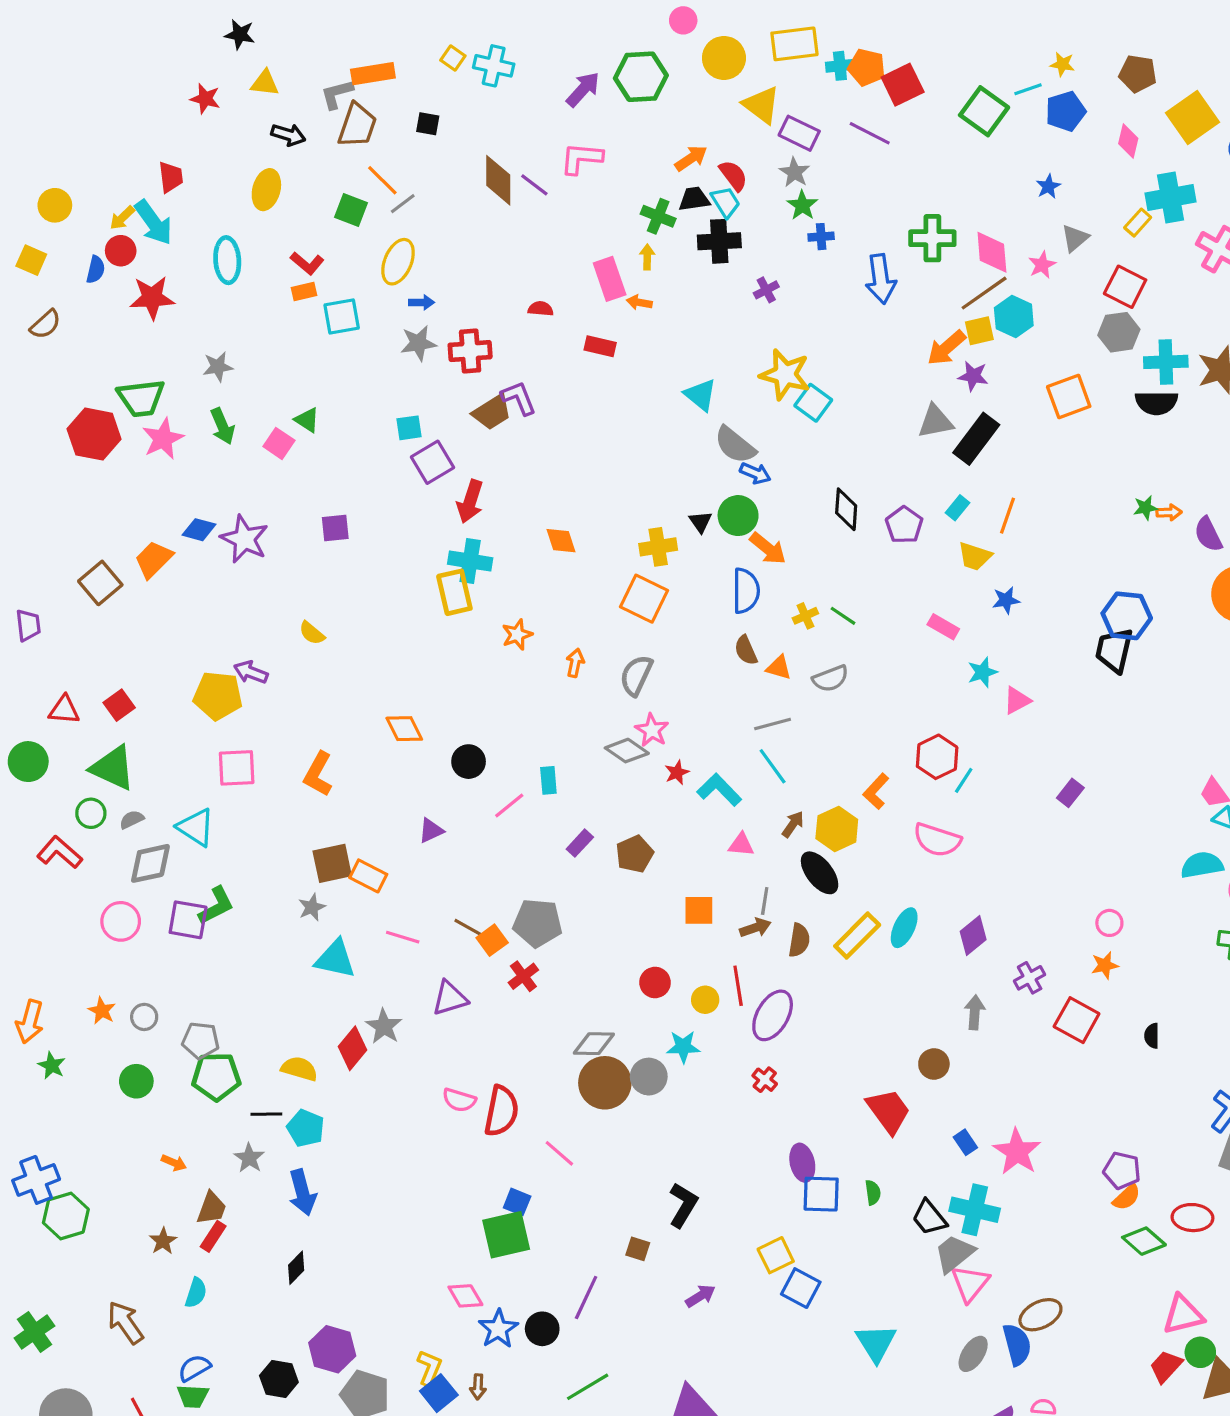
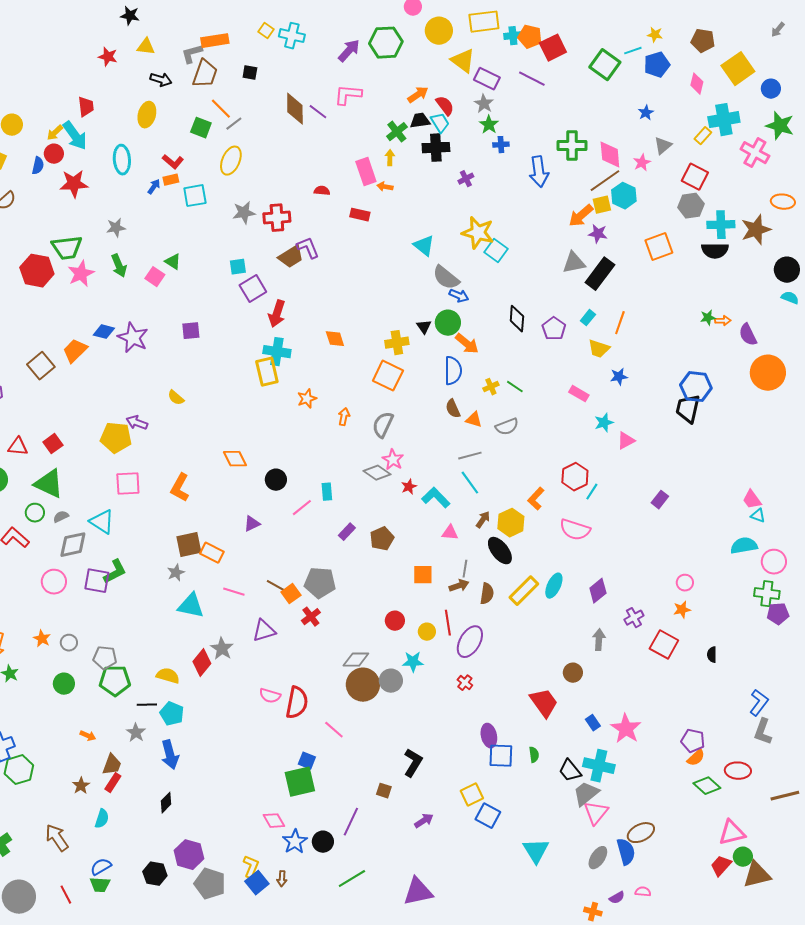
green cross: (658, 216) -> (397, 132), turned 30
blue arrow: (422, 302) -> (154, 187), moved, turned -56

